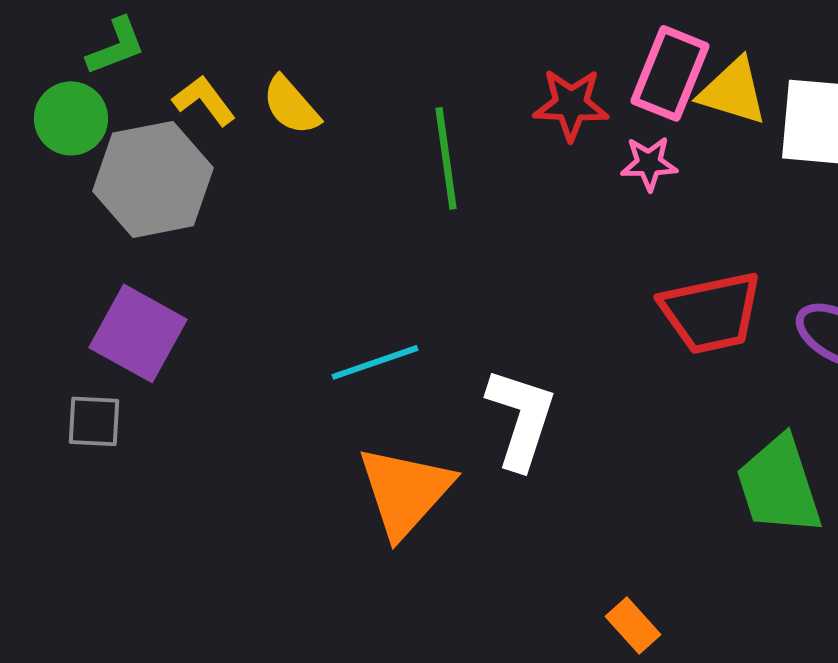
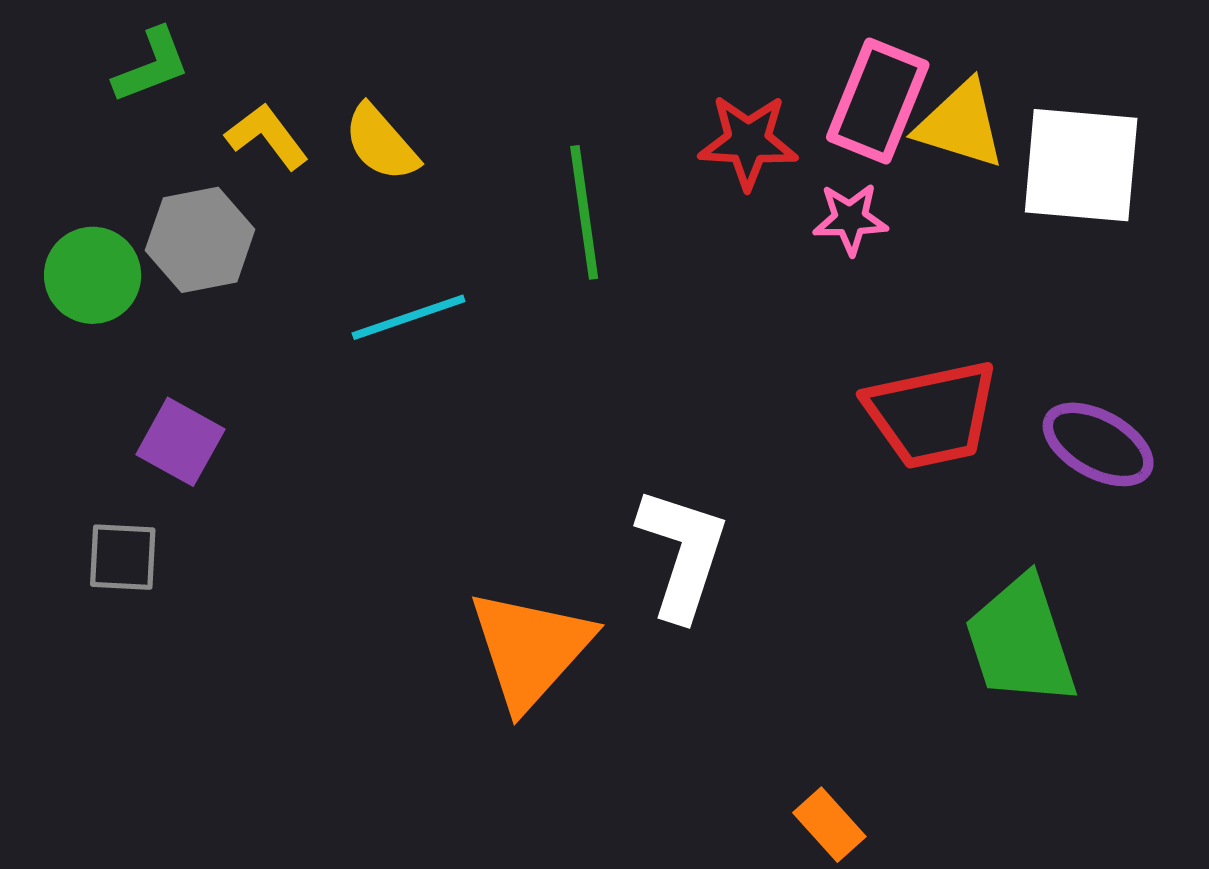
green circle: (71, 118) -> (93, 275), moved
gray hexagon: (153, 179) -> (200, 240), size x0.7
purple square: (138, 333) -> (180, 442), size x0.7
cyan line: (375, 362) -> (409, 317), moved

